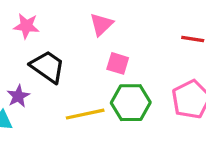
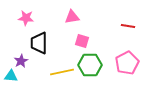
pink triangle: (101, 24) -> (72, 17), turned 35
black trapezoid: (48, 67) -> (39, 43), turned -125

